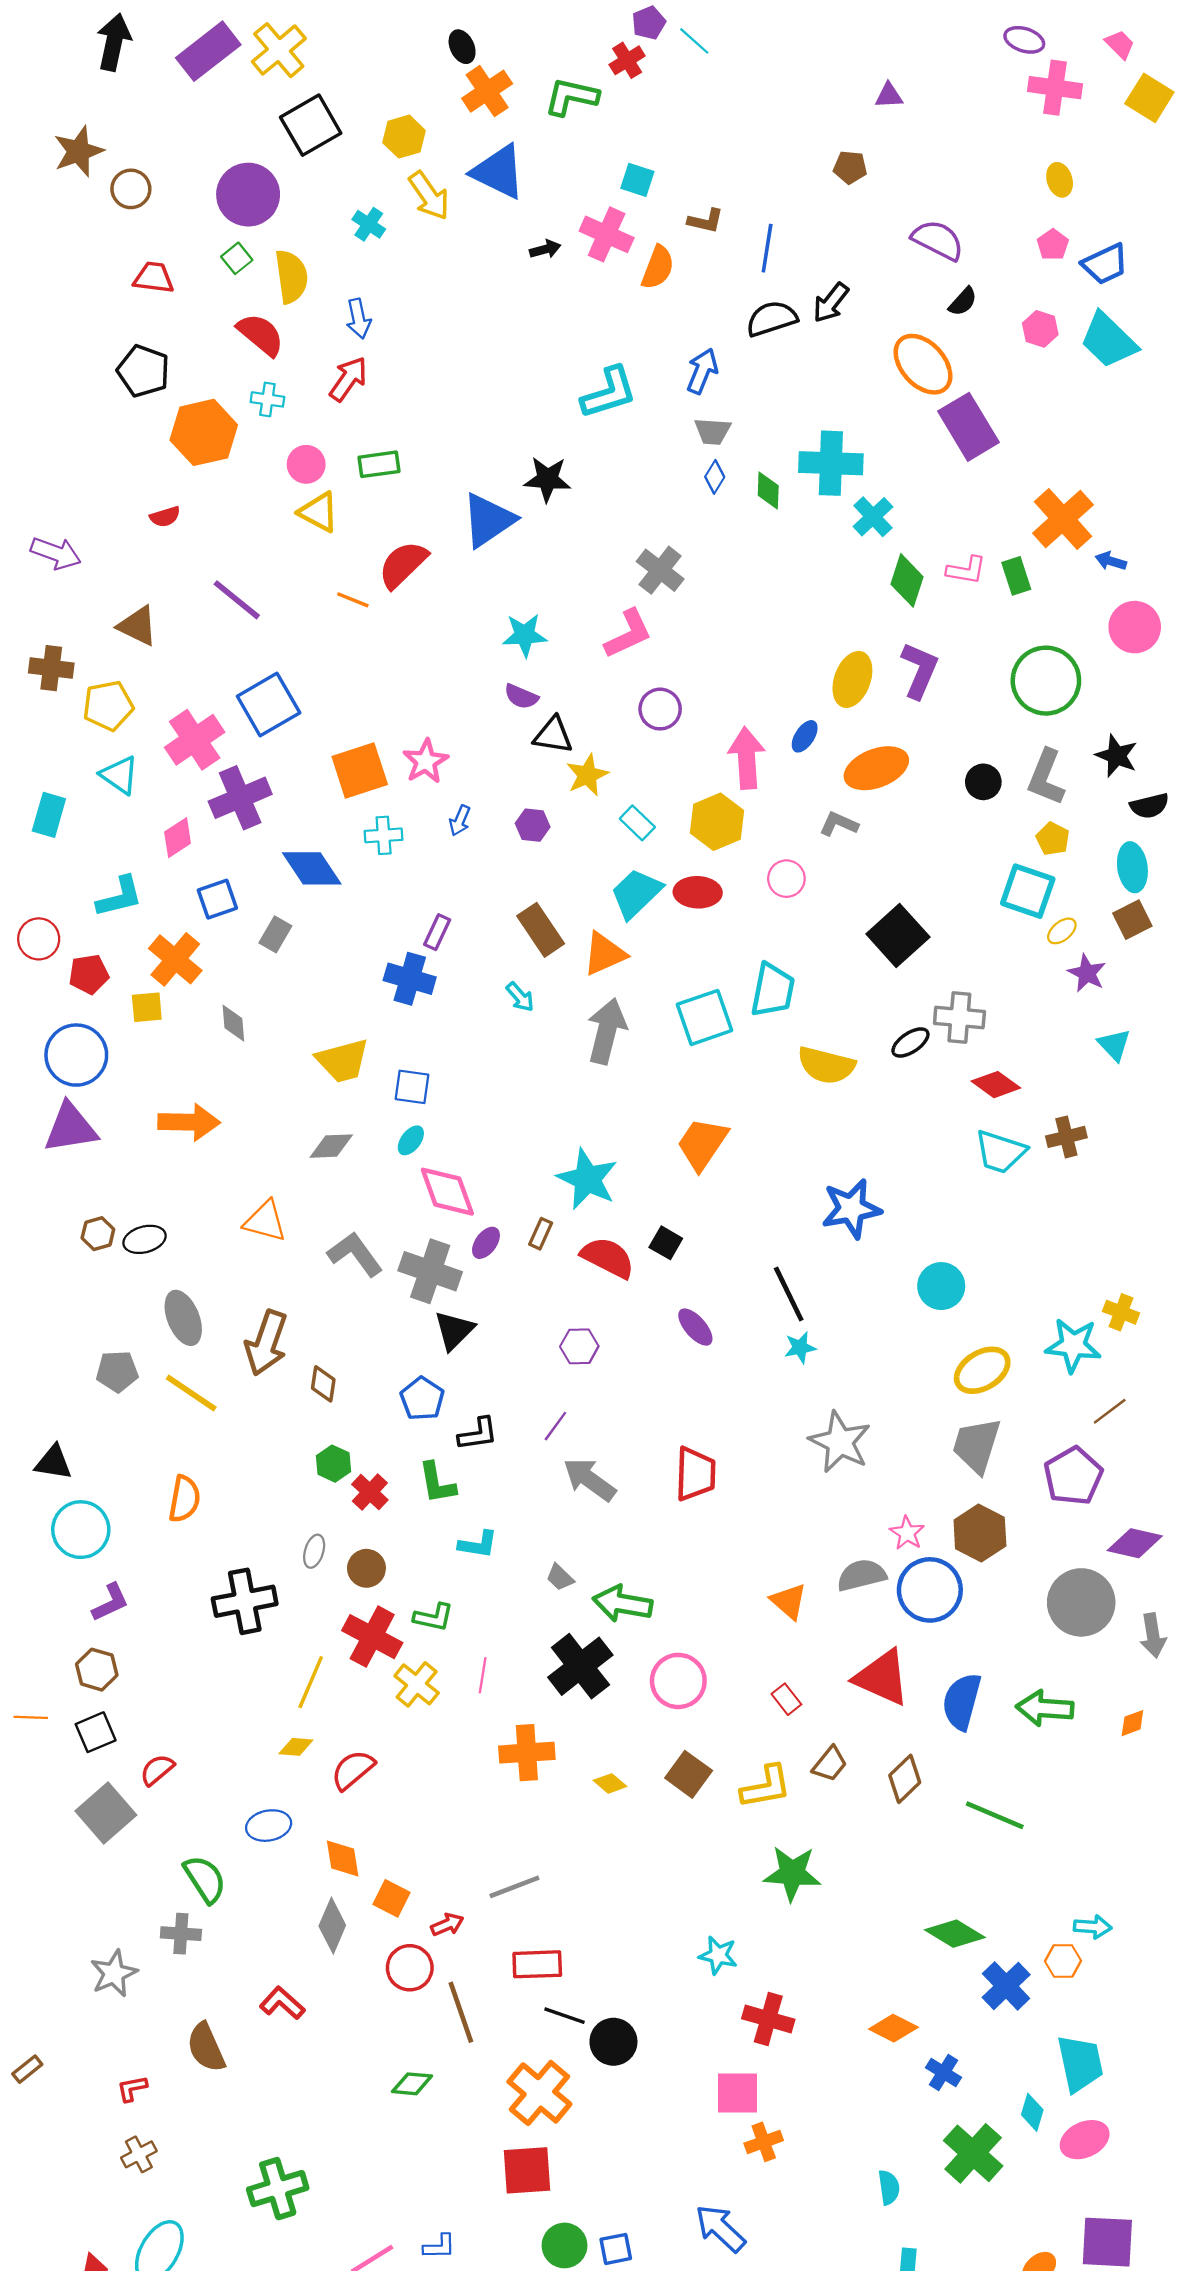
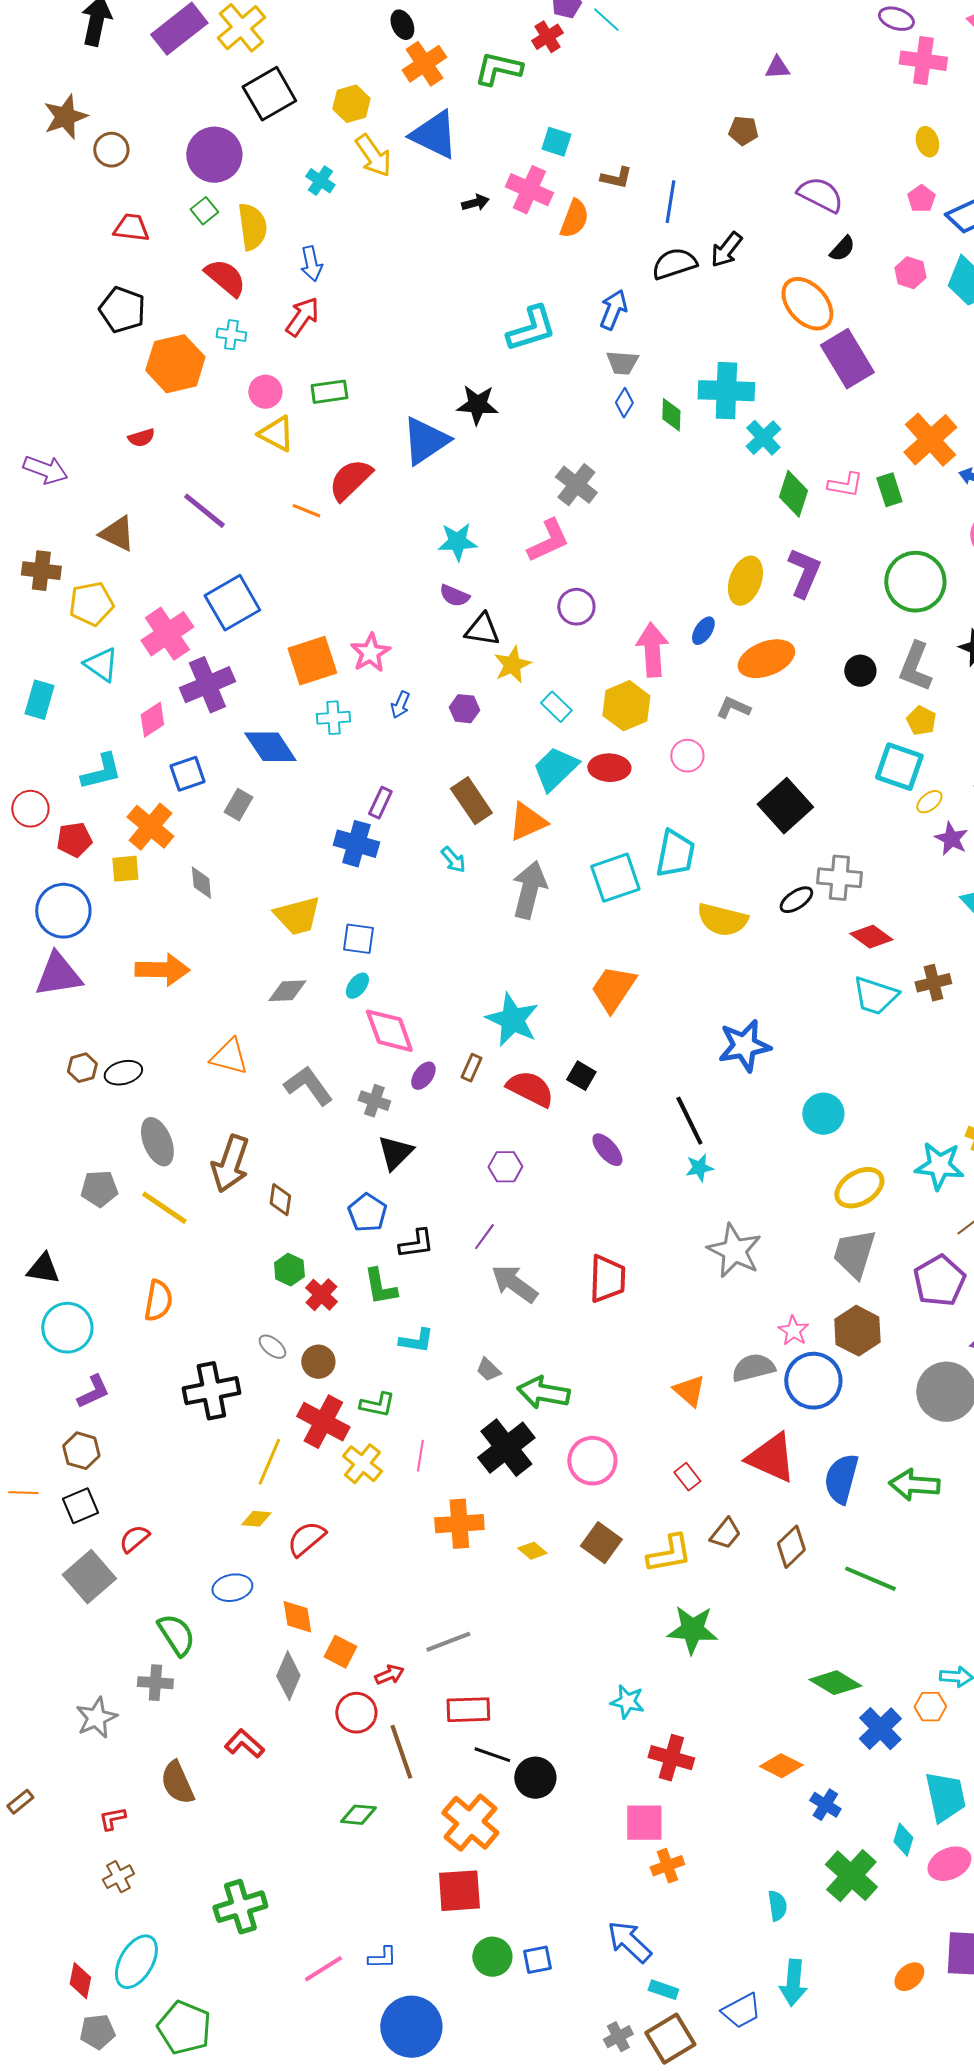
gray cross: (430, 1271) -> (374, 1101), size x0.6
gray ellipse: (314, 1551) -> (272, 1347), turned -68

